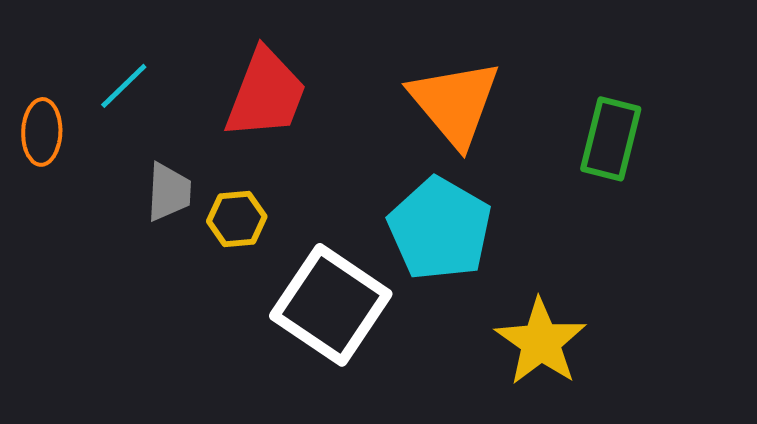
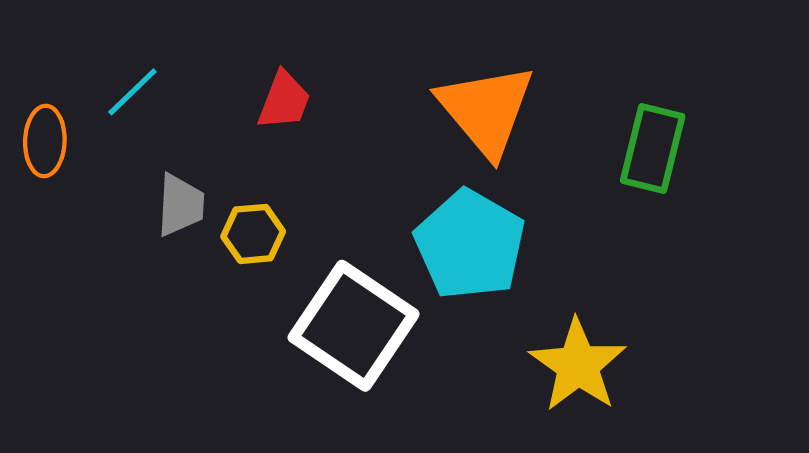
red trapezoid: (266, 94) -> (284, 100), size x0.6

